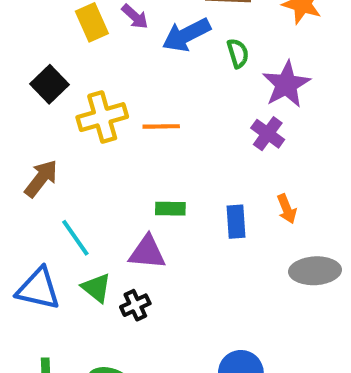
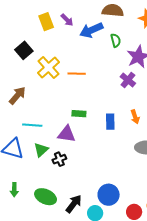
yellow cross: (102, 117) -> (48, 68), turned -30
cyan line: (75, 238) -> (32, 125), turned -54
green triangle: (96, 288) -> (41, 150), turned 35

